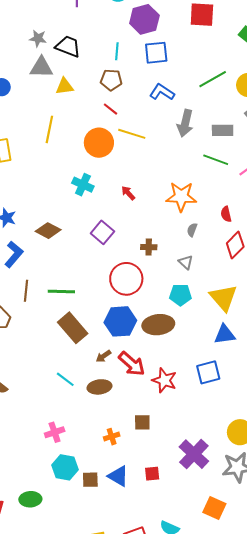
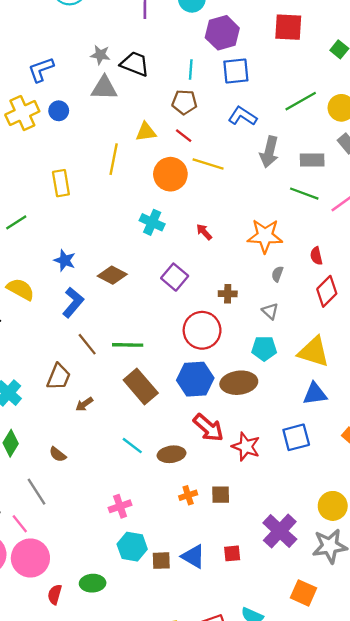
yellow triangle: (65, 86) -> (146, 132), moved
brown line: (26, 291) -> (87, 344), turned -45
yellow triangle: (223, 298) -> (314, 352), turned -32
brown arrow: (103, 356) -> (84, 404), moved
orange cross: (112, 437) -> (188, 495), moved

